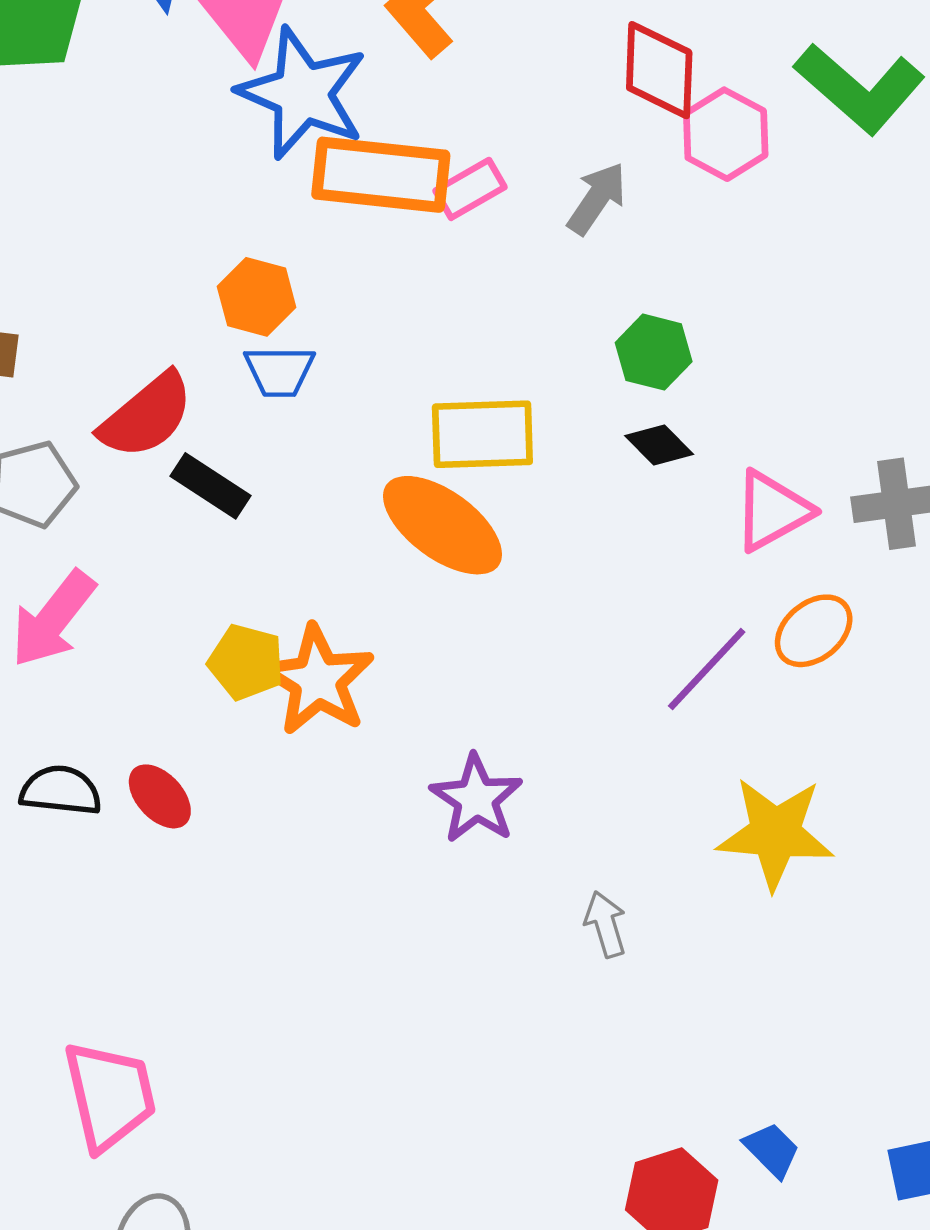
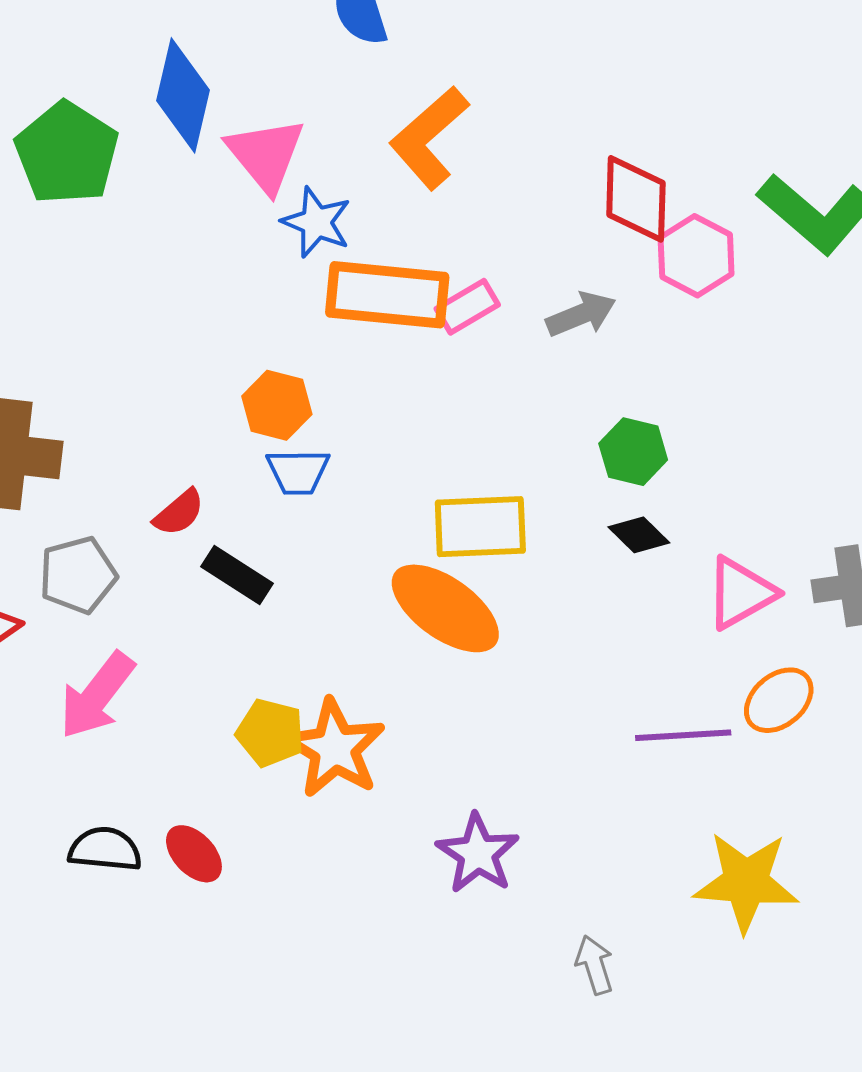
blue star: (303, 93) -> (316, 222), size x0.6
gray arrow: (597, 198) -> (581, 314), turned 34
red semicircle: (146, 416) -> (179, 513), size x0.6
purple line: (707, 669) -> (683, 735), turned 44

